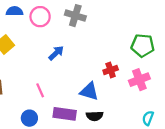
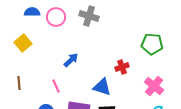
blue arrow: (56, 53) -> (71, 60), moved
pink cross: (139, 80) -> (154, 86), moved, turned -30

